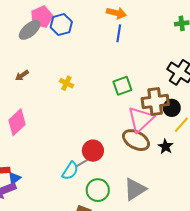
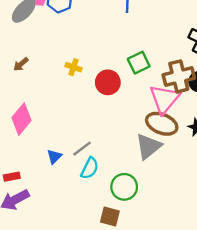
red circle: (93, 151) -> (108, 82), moved
gray line: (84, 162) -> (82, 149), moved
blue triangle: (14, 178) -> (54, 156), moved
gray triangle: (135, 189) -> (148, 146), moved

